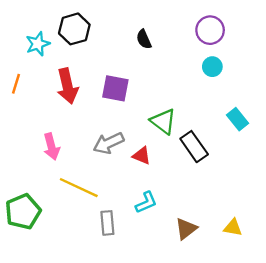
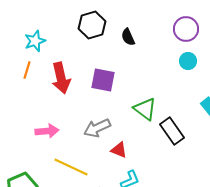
black hexagon: (74, 29) -> (92, 25), moved
orange line: (16, 84) -> (27, 70), moved
pink arrow: (51, 147) -> (47, 131), turned -80
red triangle: (142, 156) -> (119, 150), moved

